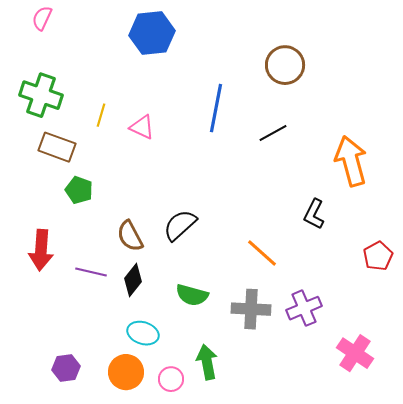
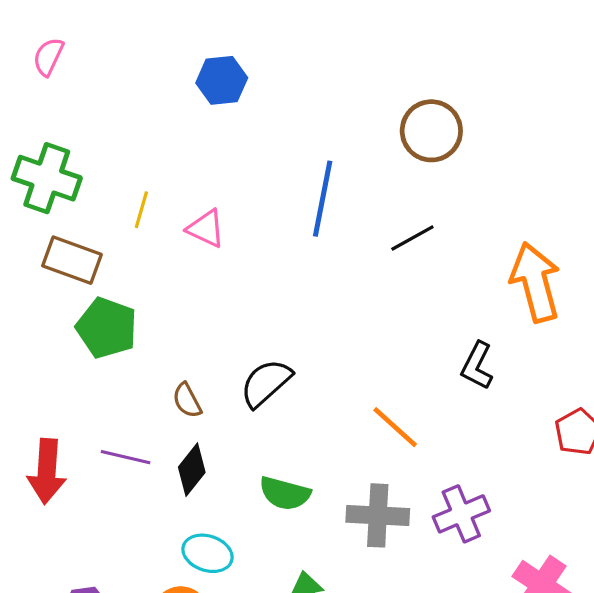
blue hexagon: (152, 33) -> (222, 80), size x0.7
green pentagon: (79, 190) -> (107, 328), size x1.4
brown semicircle: (130, 236) -> (187, 400), size x0.7
red arrow: (41, 250) -> (47, 471), moved

